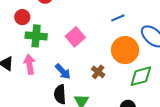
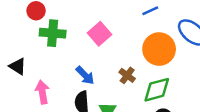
pink arrow: (29, 64) -> (42, 92), moved
green diamond: (141, 76) -> (157, 90), moved

